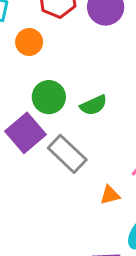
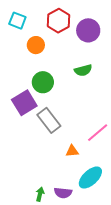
green semicircle: (94, 105) -> (83, 70), moved

